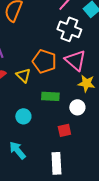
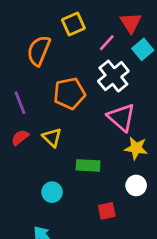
white cross: (69, 29) -> (113, 76), turned 30
orange pentagon: (44, 61) -> (69, 93), moved, turned -30
white circle: (77, 107) -> (136, 185), moved

